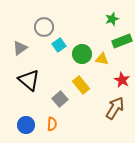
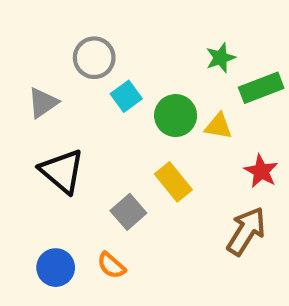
green star: (112, 19) -> (221, 58), moved
orange semicircle: (52, 124) -> (111, 265), turned 128

